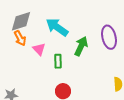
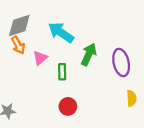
purple ellipse: (109, 37) -> (121, 62), moved
pink triangle: (39, 49) -> (40, 58), turned 32

